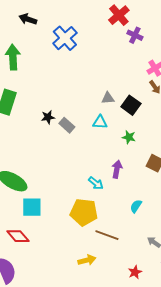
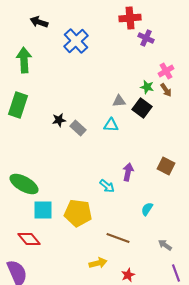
red cross: (119, 15) -> (130, 18), turned 35
green star: (129, 137) -> (147, 87), moved
yellow pentagon: (84, 212) -> (78, 213), moved
red star: (135, 272) -> (128, 275), moved

